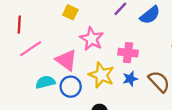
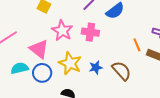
pink cross: (128, 53) -> (90, 32), moved

